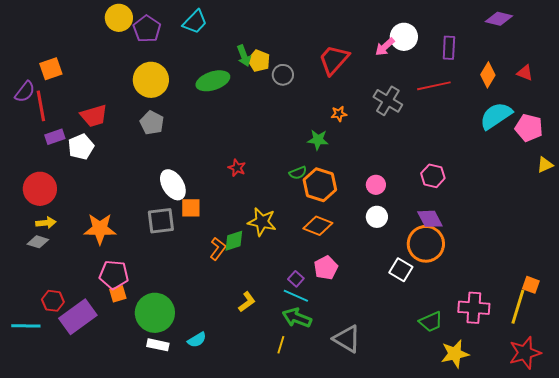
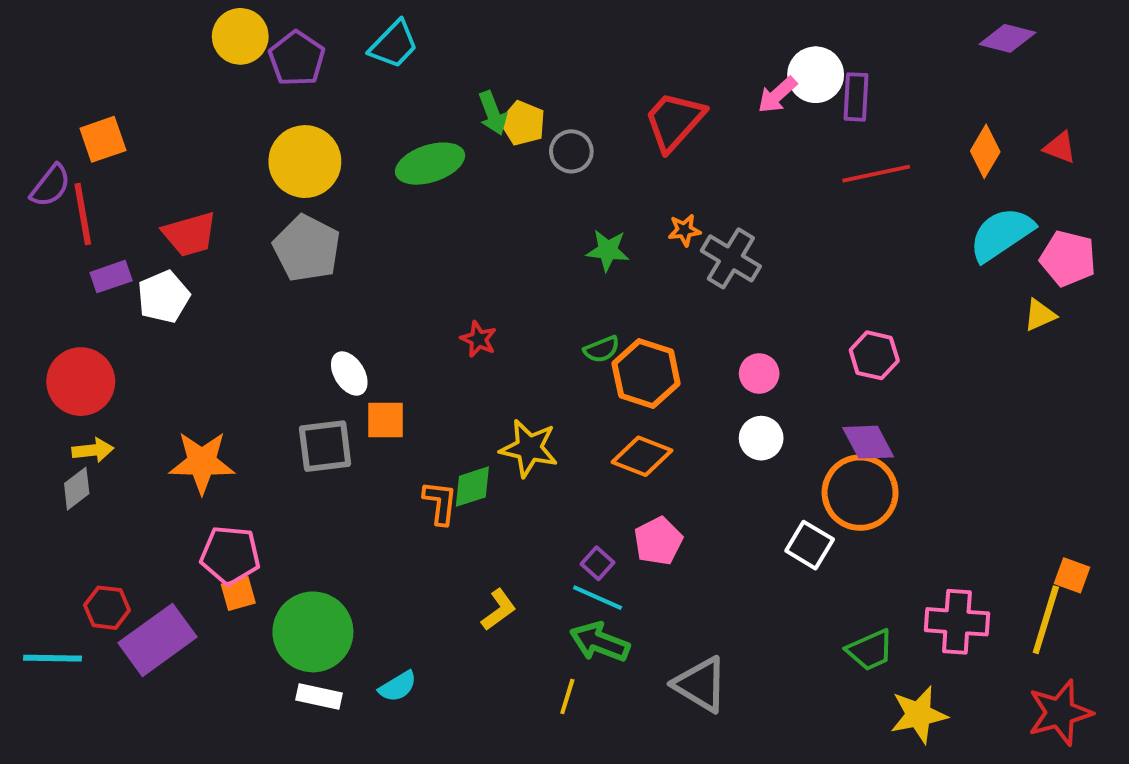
purple rectangle: (449, 48) -> (856, 97), moved
gray cross: (388, 101) -> (731, 258), moved
gray pentagon: (152, 123) -> (307, 248), size x1.4
green star: (318, 140) -> (608, 250), moved
yellow triangle: (545, 165) -> (1040, 315), moved
white ellipse: (173, 185) -> (349, 374), size x0.7
gray diamond: (38, 242) -> (77, 489), turned -55
orange L-shape: (218, 249) -> (440, 503), turned -30

